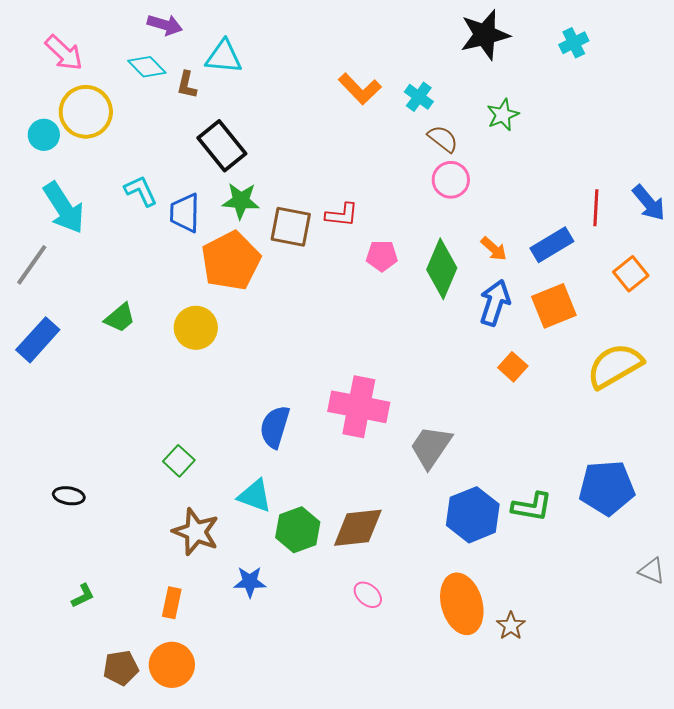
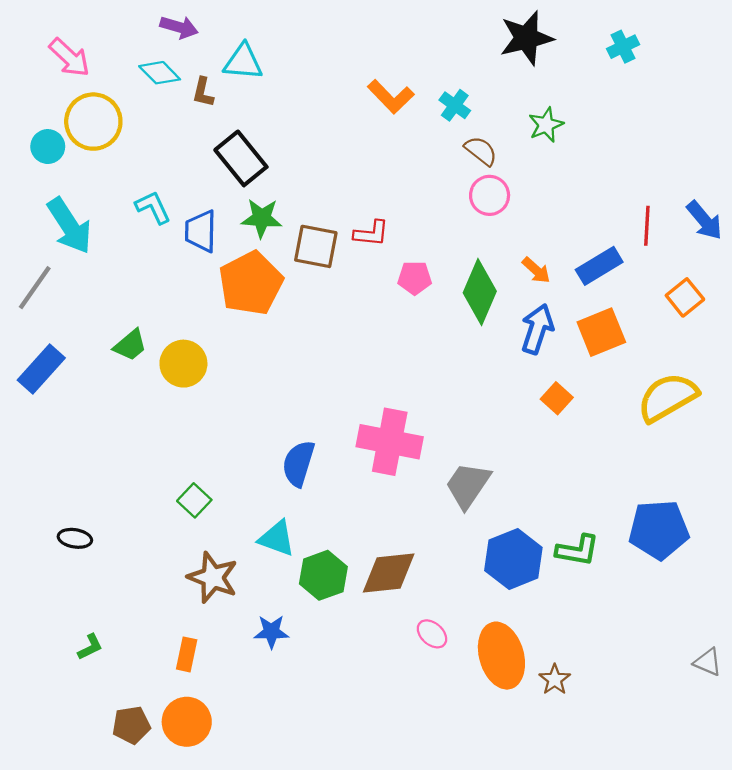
yellow circle: (196, 328) -> (183, 364), moved
gray triangle: (652, 571) -> (708, 662), moved
pink ellipse: (368, 595) -> (432, 634), moved

